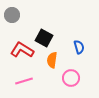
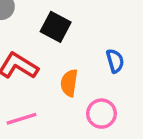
black square: (44, 38) -> (56, 27), moved

